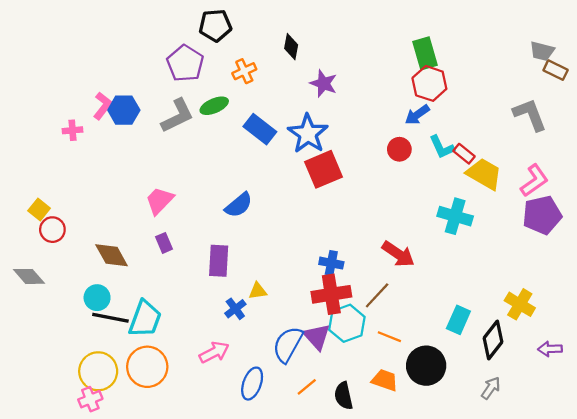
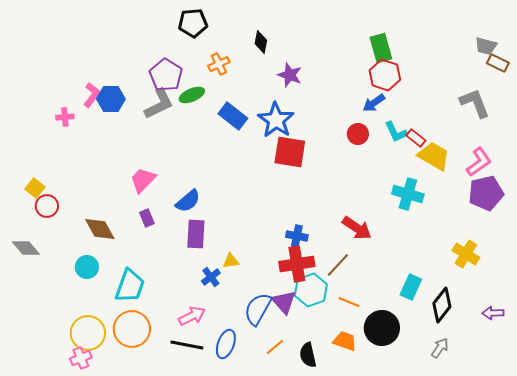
purple pentagon: (185, 63) -> (166, 75), moved
red square: (323, 169) -> (290, 152), turned 32
blue semicircle: (239, 205) -> (188, 201), moved
yellow cross: (520, 304) -> (466, 254), moved
black line: (110, 318) -> (187, 345), moved

